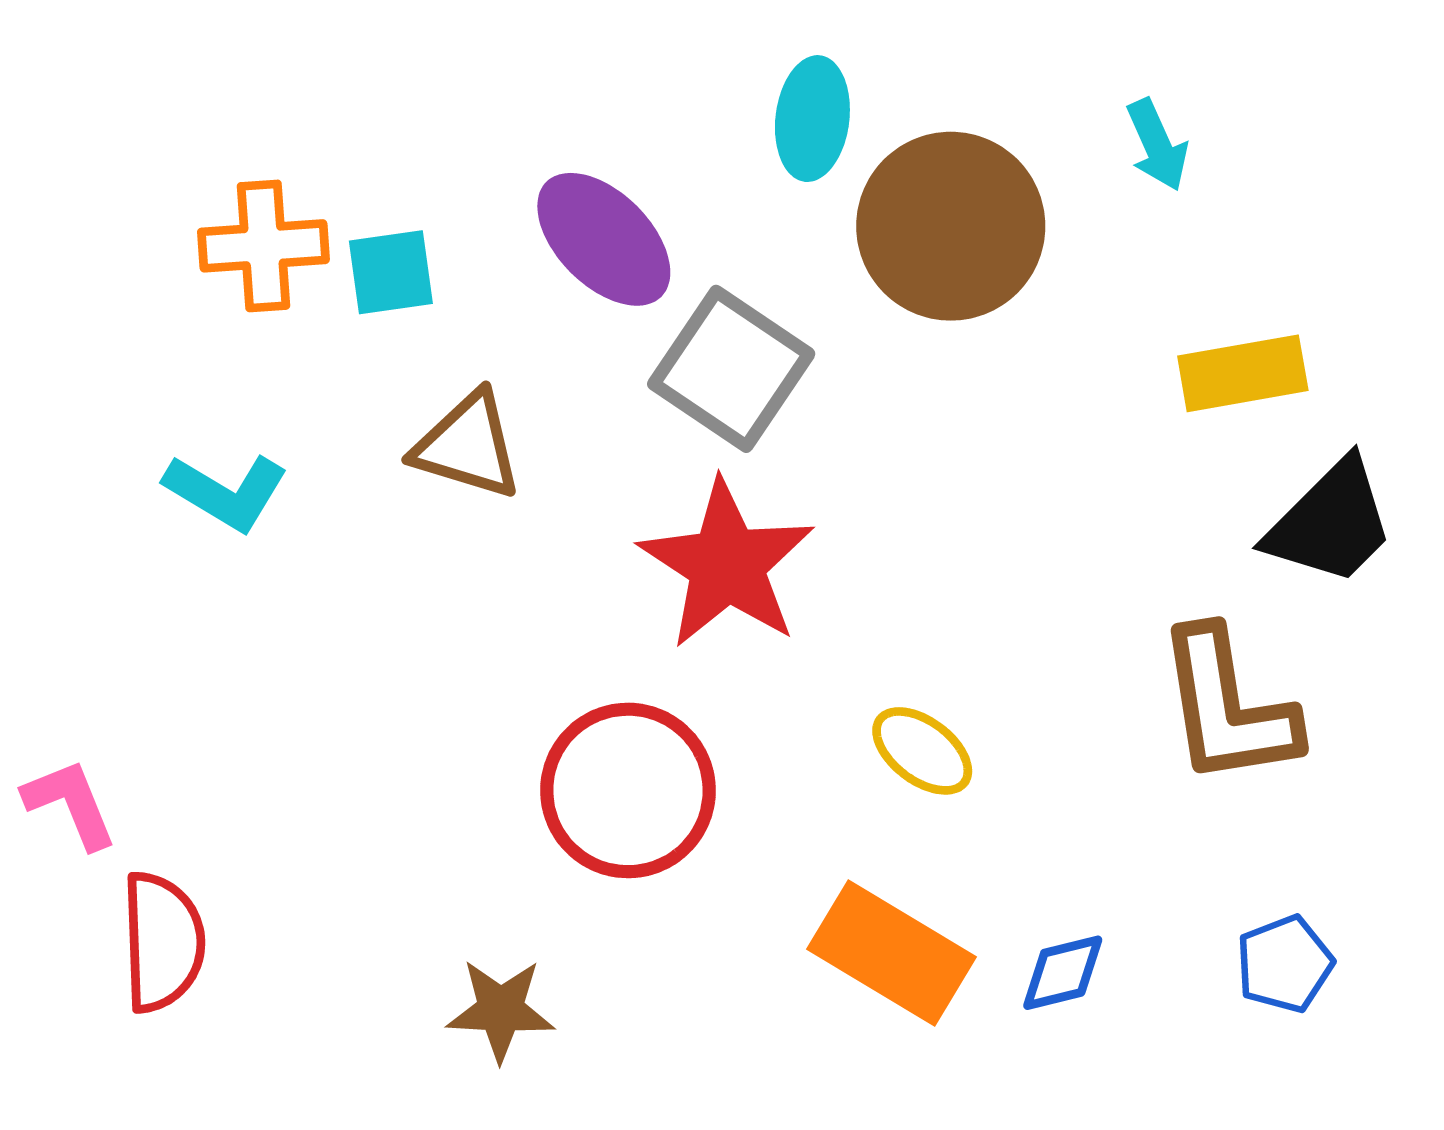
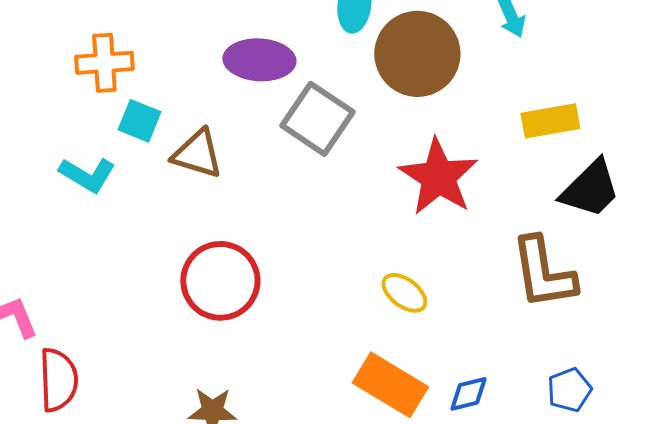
purple ellipse: (604, 239) -> (259, 60), turned -42
cyan square: (391, 272) -> (139, 121), moved, turned 30
red star: (727, 564) -> (438, 177), moved
red circle: (628, 790) -> (220, 281), moved

